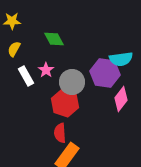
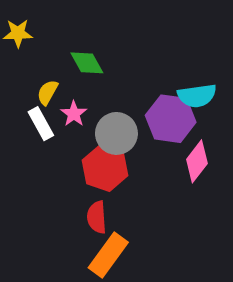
yellow semicircle: (14, 49) -> (47, 92), moved

